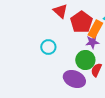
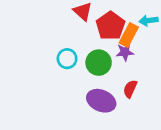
green circle: (85, 60) -> (99, 63), moved

